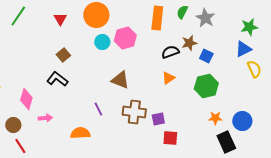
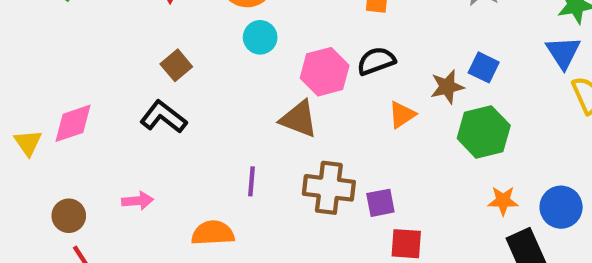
pink hexagon: (125, 38) -> (325, 72), moved
brown star: (189, 43) -> (447, 87), moved
blue triangle: (243, 49) -> (563, 52), turned -36
black semicircle: (170, 52) -> (376, 61), moved
pink diamond: (26, 99) -> (73, 123), moved, turned 55
purple line: (98, 109) -> (252, 181), turned 32

